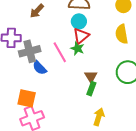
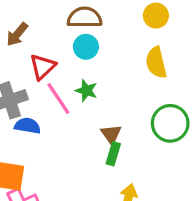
red triangle: (81, 36) -> (43, 67), moved
blue semicircle: (40, 68) -> (28, 126), turned 147

